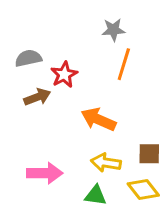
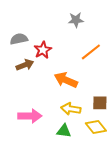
orange line: (124, 64) -> (91, 52), moved, turned 35

